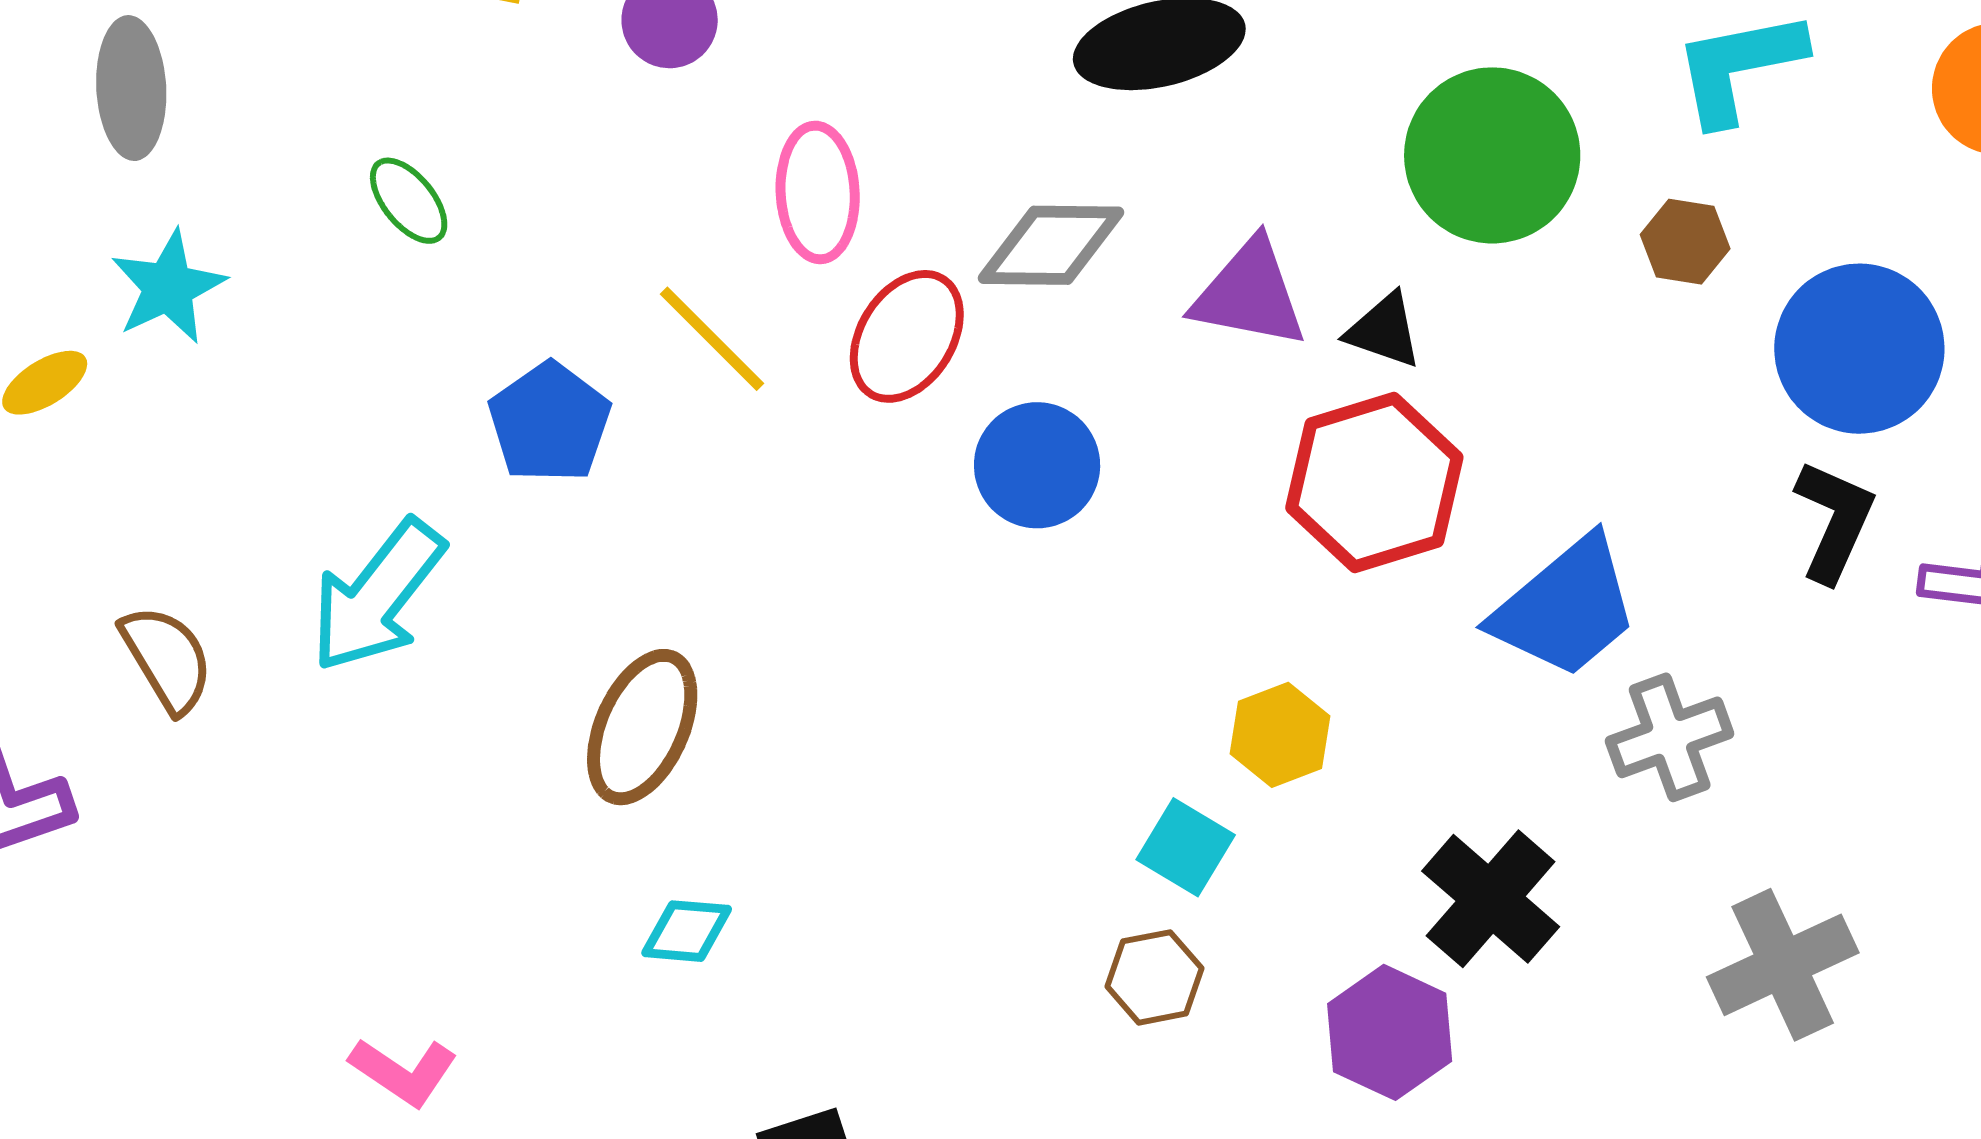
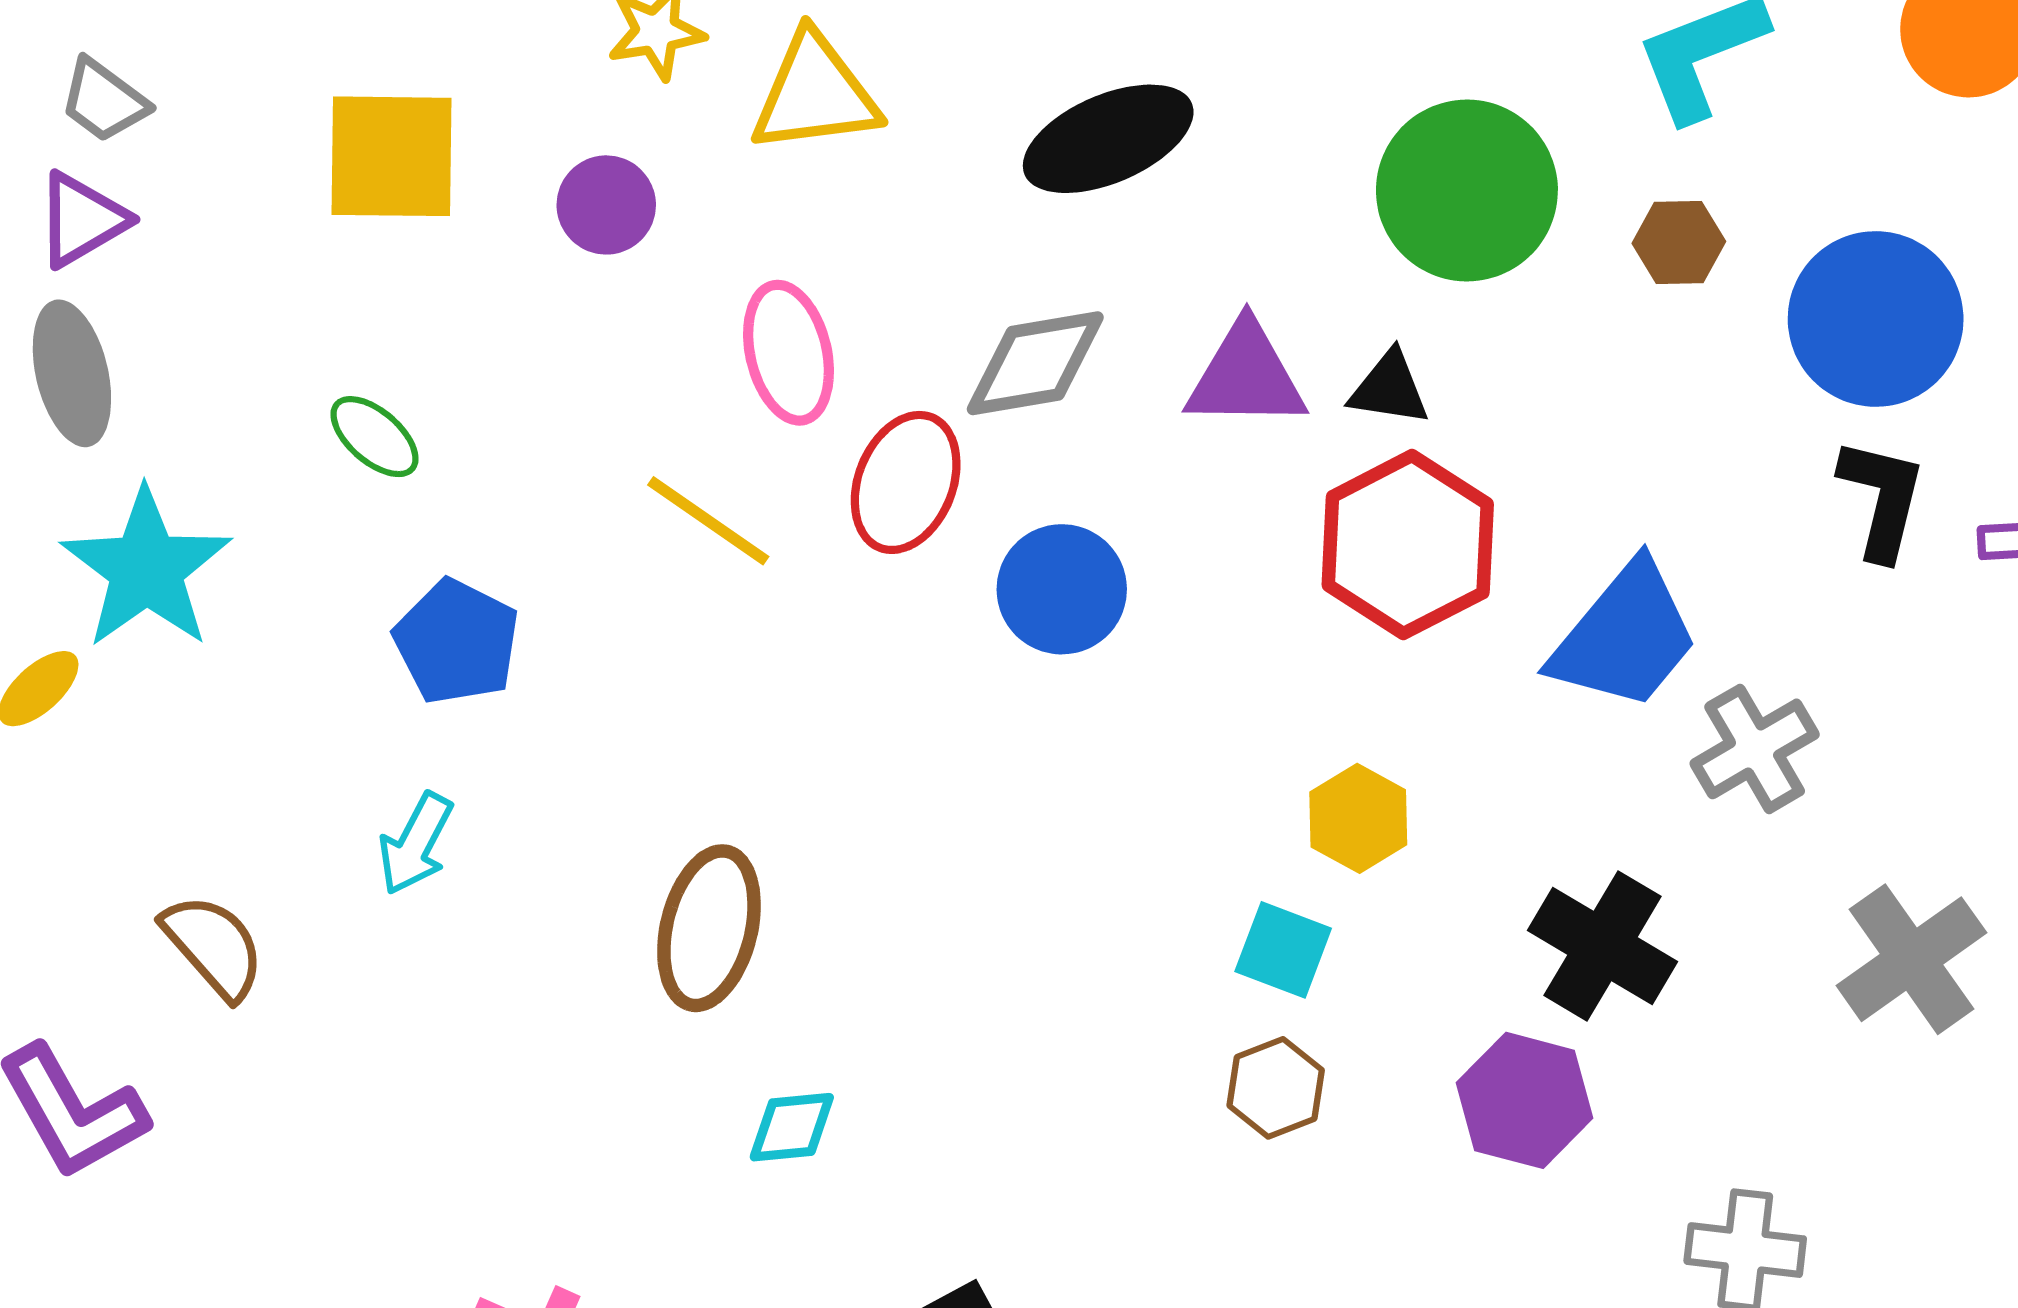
cyan star: (168, 287) -> (146, 569), size x1.4
blue pentagon: (550, 423) -> (457, 642), moved
cyan arrow: (377, 596) -> (416, 844), size x0.6

